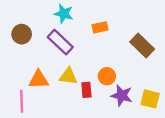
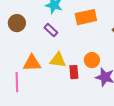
orange rectangle: (100, 27) -> (86, 17), size x1.5
purple rectangle: (60, 42) -> (51, 30), size x0.6

